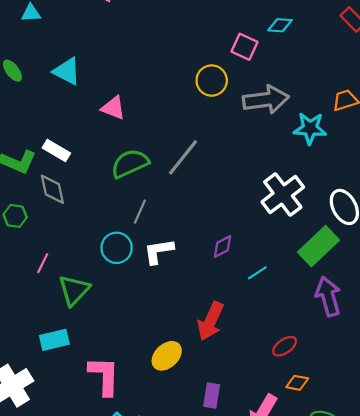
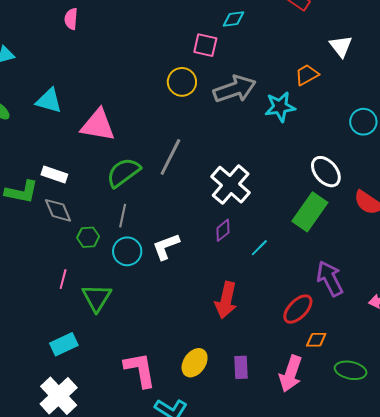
pink triangle: (113, 108) -> (98, 125), size x1.5
white cross: (283, 194) -> (231, 185), moved
gray line: (140, 212) -> (123, 216), moved
green hexagon: (15, 216) -> (88, 237), moved
purple arrow: (328, 296) -> (330, 279), moved
cyan rectangle: (54, 340) -> (64, 344), moved
red ellipse: (285, 346) -> (298, 309), size x1.4
yellow ellipse: (167, 356) -> (195, 363), moved

